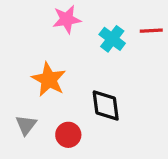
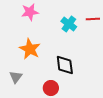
pink star: (67, 19) -> (30, 12), moved
red circle: (68, 135) -> (51, 88), moved

